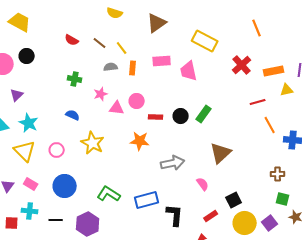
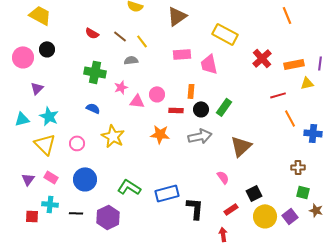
orange line: (257, 28) -> (287, 15), moved
orange rectangle: (133, 68) -> (191, 91), moved
green cross: (75, 79) -> (95, 72), size x1.5
gray arrow: (173, 163) -> (200, 136), moved

